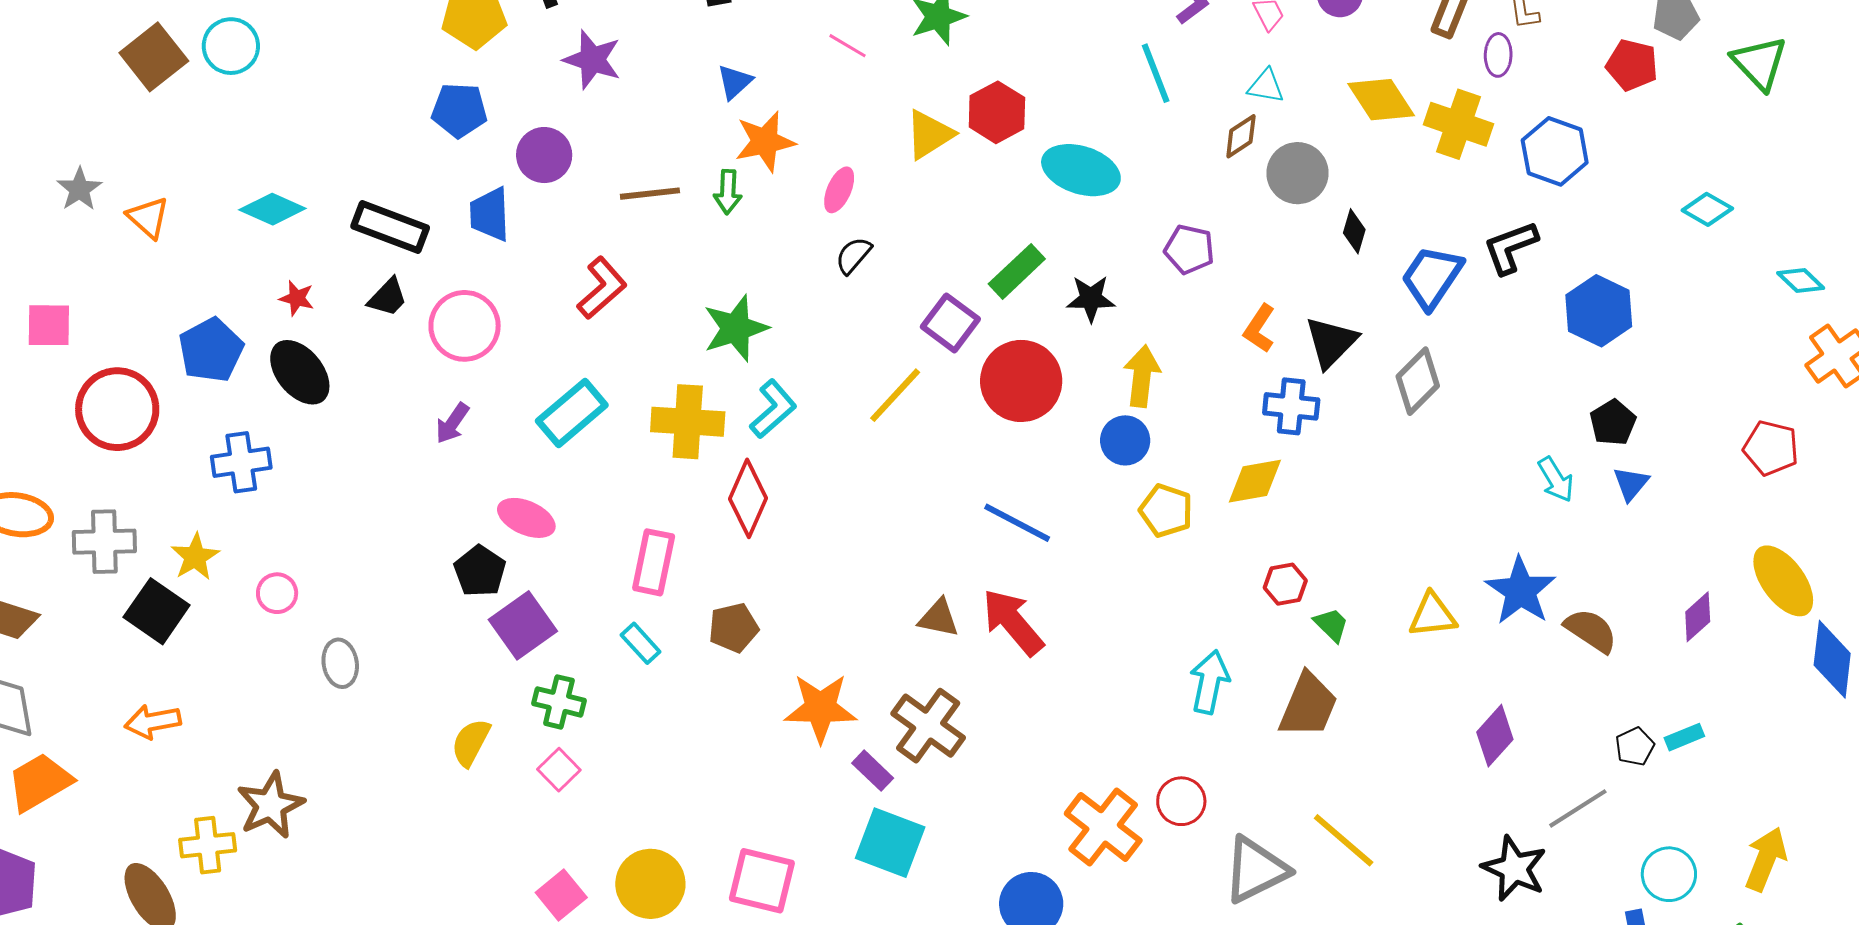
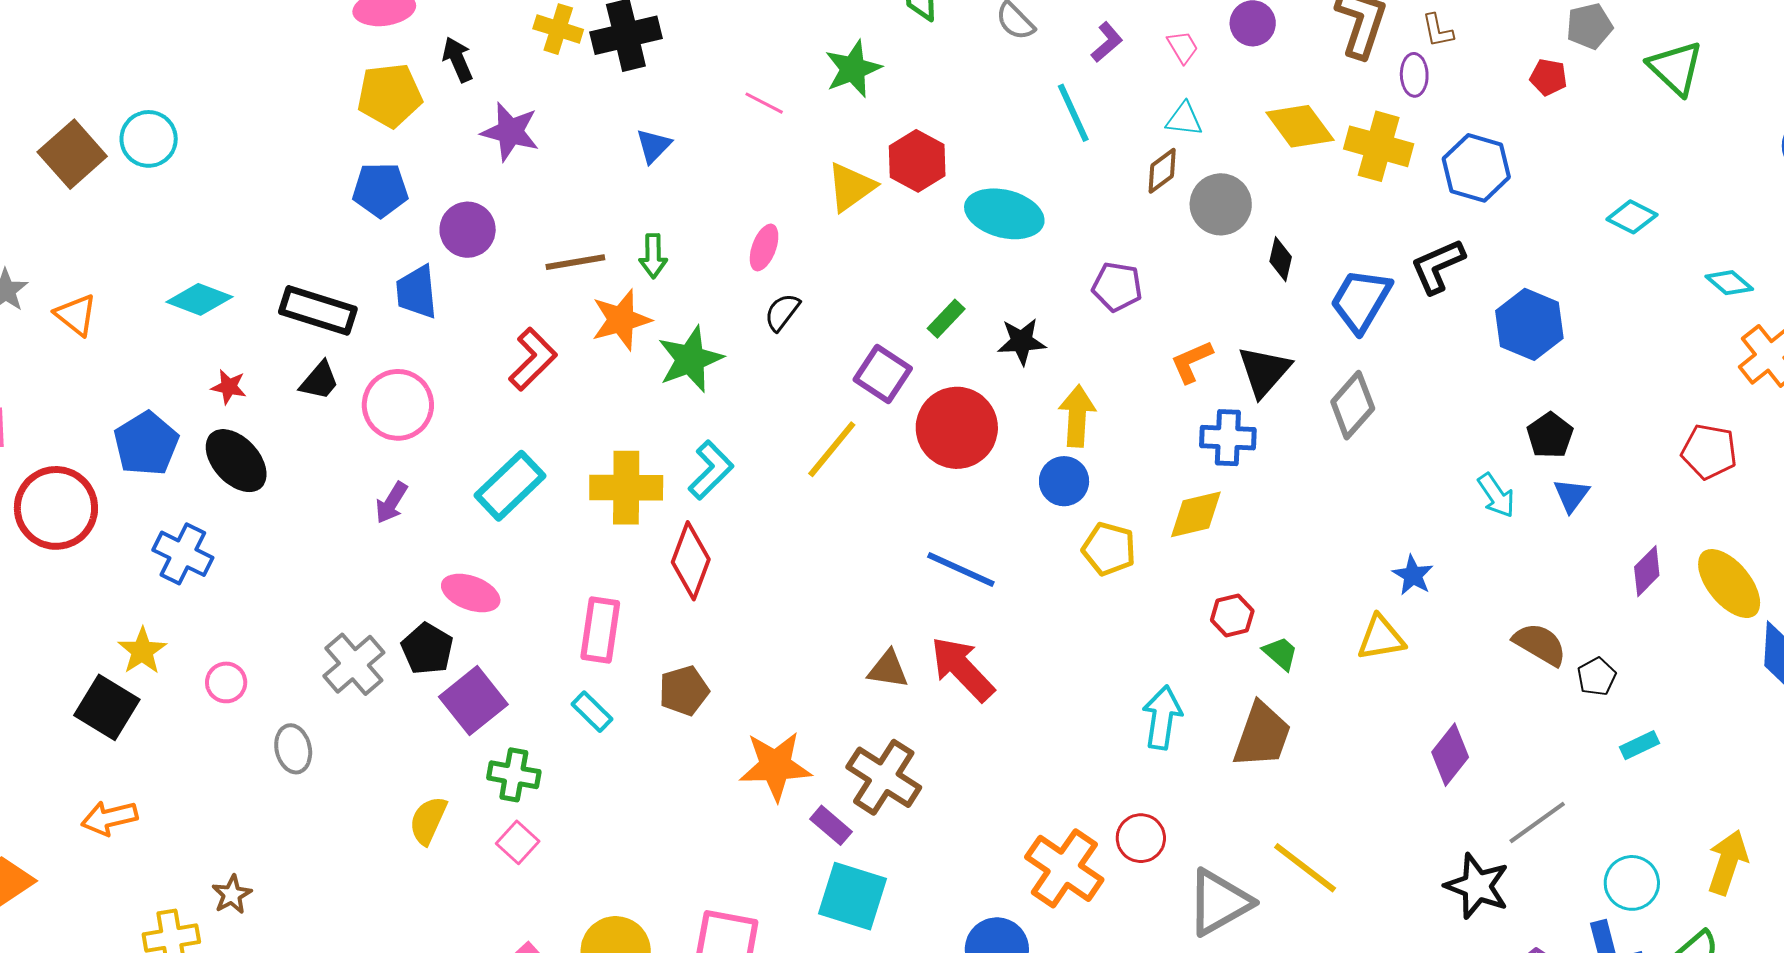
red pentagon: (1632, 65) -> (1548, 77), size x0.7
orange star: (765, 141) -> (621, 320), moved
green rectangle: (1017, 271) -> (946, 319), size x0.7
green star: (736, 328) -> (690, 359), moved
orange L-shape: (1259, 328) -> (1192, 362), turned 36
blue cross: (241, 462) -> (183, 554), turned 38
gray cross: (104, 542) -> (354, 664), moved, turned -36
blue star: (1521, 591) -> (1413, 575), moved, size x0.6
purple diamond: (1698, 617) -> (1647, 571), moved
black pentagon: (1635, 746) -> (1597, 677), moved
brown star: (271, 805) -> (232, 895), size x0.6

